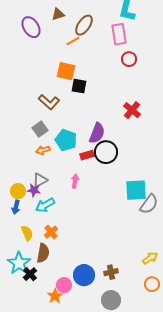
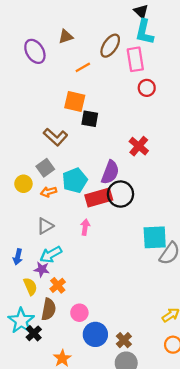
brown ellipse: (84, 25) -> (110, 46), moved
red cross: (132, 110) -> (139, 146), moved
cyan pentagon: (66, 140) -> (75, 180), turned 30
red rectangle: (87, 155) -> (99, 197), size x1.6
purple star: (34, 190) -> (42, 269), moved
yellow circle: (18, 191) -> (23, 184), moved
brown cross: (111, 272) -> (124, 340), moved, turned -32
pink circle: (64, 285) -> (79, 313), moved

